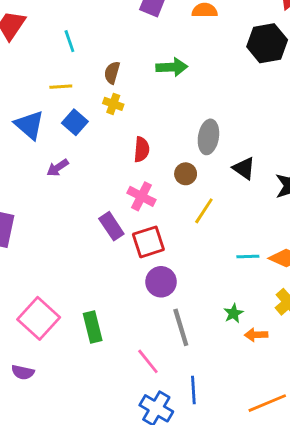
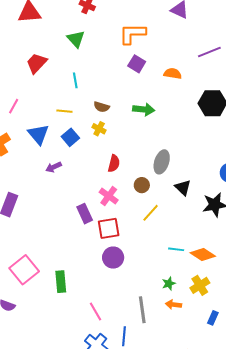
brown semicircle: (112, 73) -> (102, 107), turned -98
green star: (233, 313) -> (169, 284), moved
gray line: (181, 327) -> (142, 310), moved

